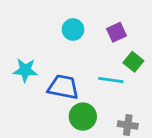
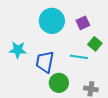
cyan circle: (73, 29) -> (52, 21), size x1.6
blue trapezoid: (63, 87) -> (45, 62), turned -90

